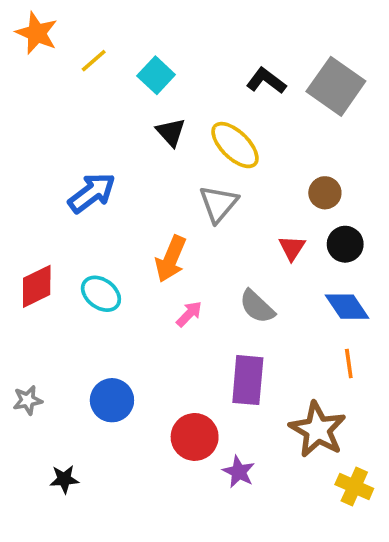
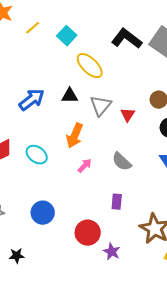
black L-shape: (266, 81) -> (127, 39), size x1.4
black triangle: (171, 132) -> (70, 96), moved, turned -48
yellow ellipse: (235, 145) -> (90, 66), moved
red triangle: (292, 248) -> (128, 115), moved
purple rectangle: (248, 380) -> (117, 202), size x0.6

